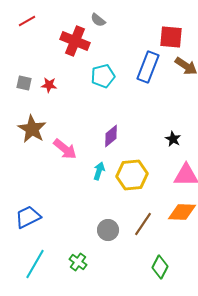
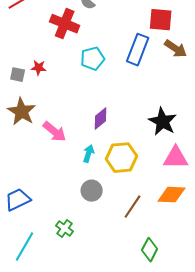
gray square: (24, 83) -> (18, 75), moved
black star: (173, 139) -> (163, 122), size x1.8
gray circle: (108, 230) -> (92, 191), moved
green cross: (78, 262) -> (65, 229), moved

